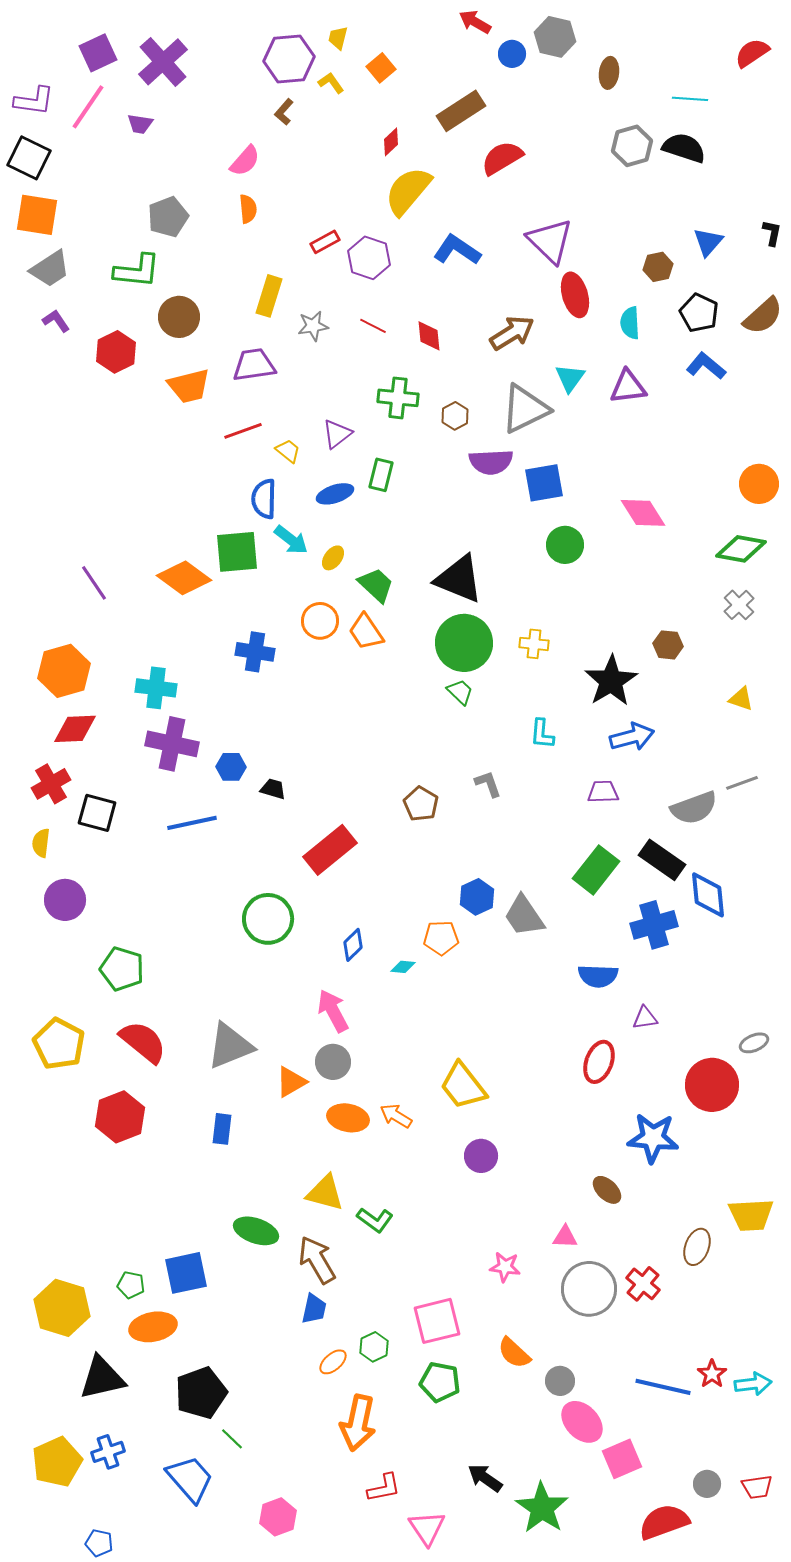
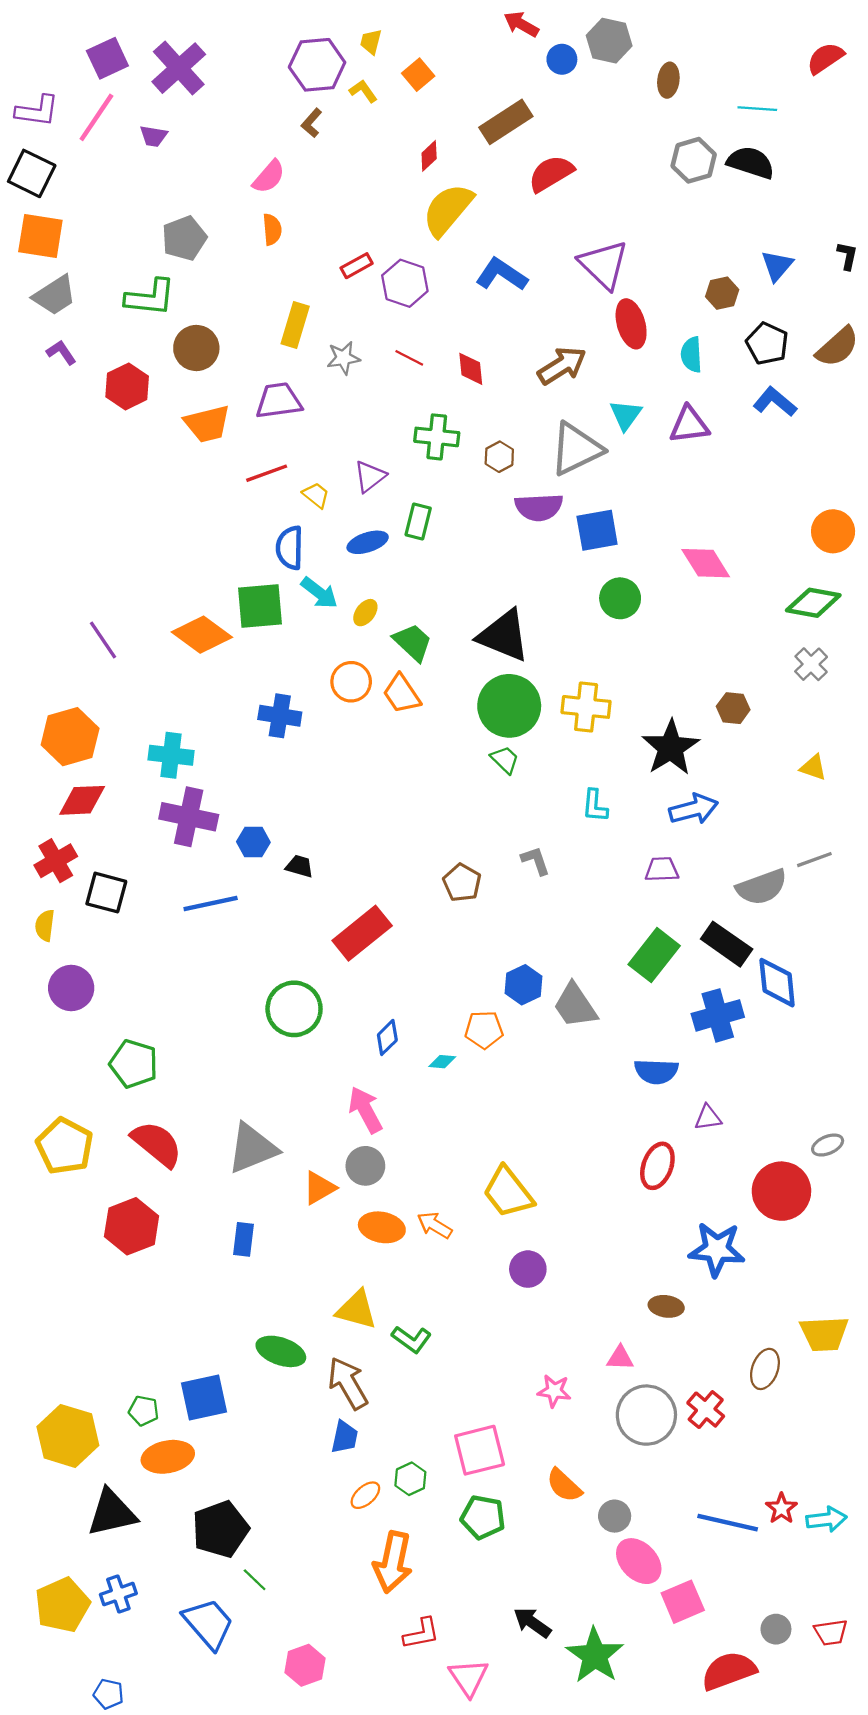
yellow cross: (534, 644) -> (586, 707), size x1.5
brown ellipse: (607, 1190) -> (666, 1306), turned -36

